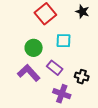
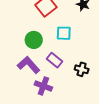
purple cross: (62, 94) -> (43, 86), moved

